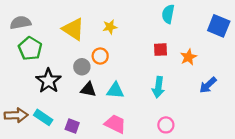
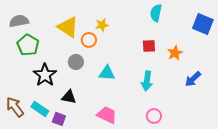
orange circle: (100, 56) -> (89, 40), moved
black triangle: (88, 89) -> (69, 97), moved
cyan triangle: (115, 90) -> (107, 73), moved
brown arrow: (16, 115) -> (15, 107), turned -125
purple square: (72, 126) -> (59, 119), moved

